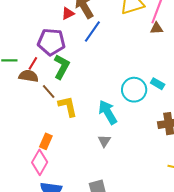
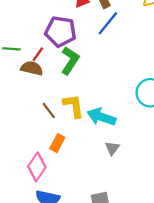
brown line: (49, 92) -> (49, 111), moved
cyan arrow: (108, 112) -> (101, 117), moved, turned -45
orange rectangle: (46, 141) -> (57, 143), moved

